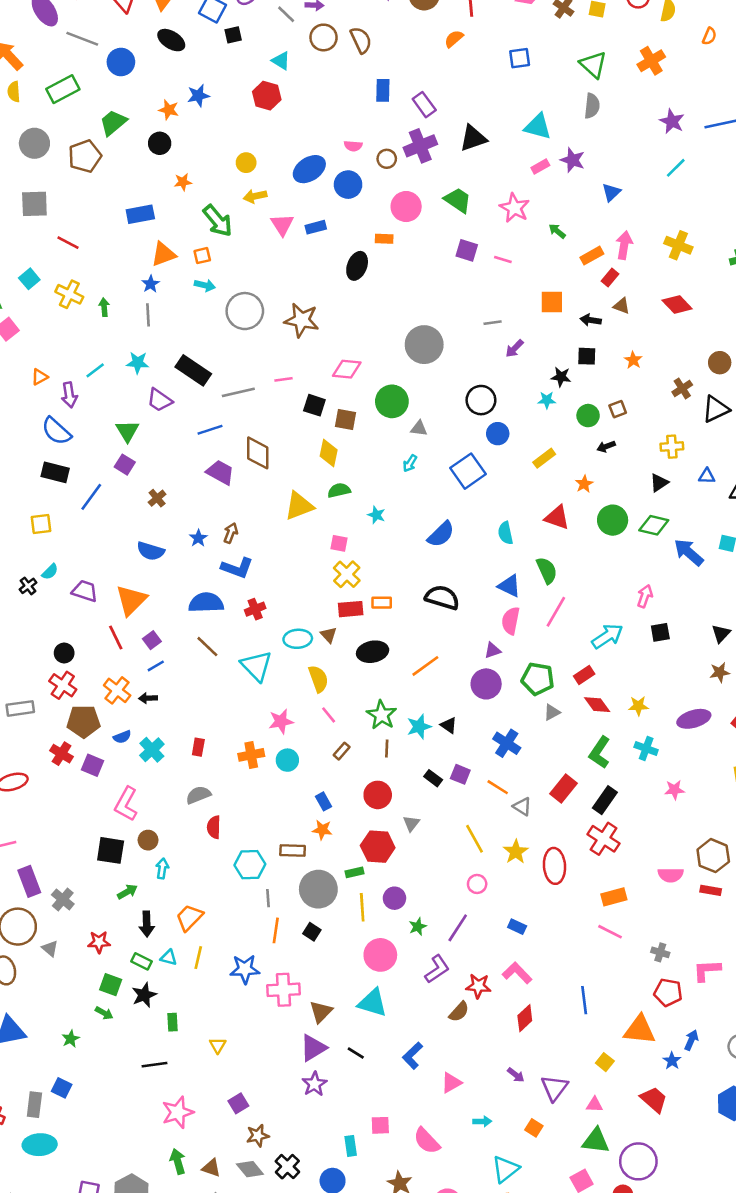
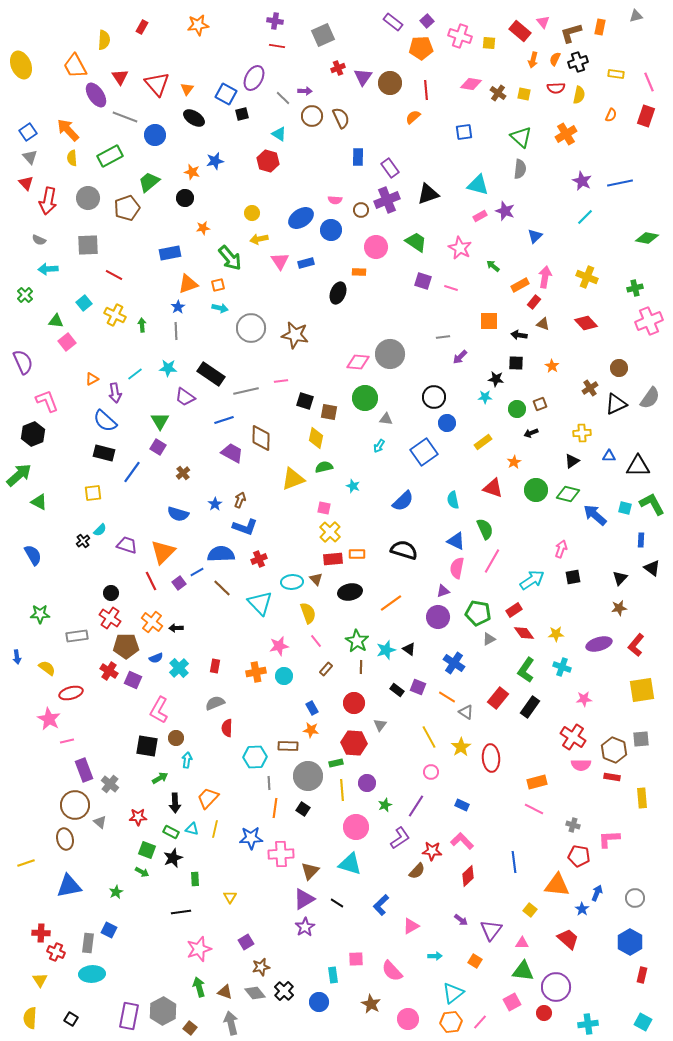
pink diamond: (347, 369) -> (358, 362), moved
blue line: (156, 666) -> (197, 572), moved
red cross: (604, 839) -> (573, 737), moved

